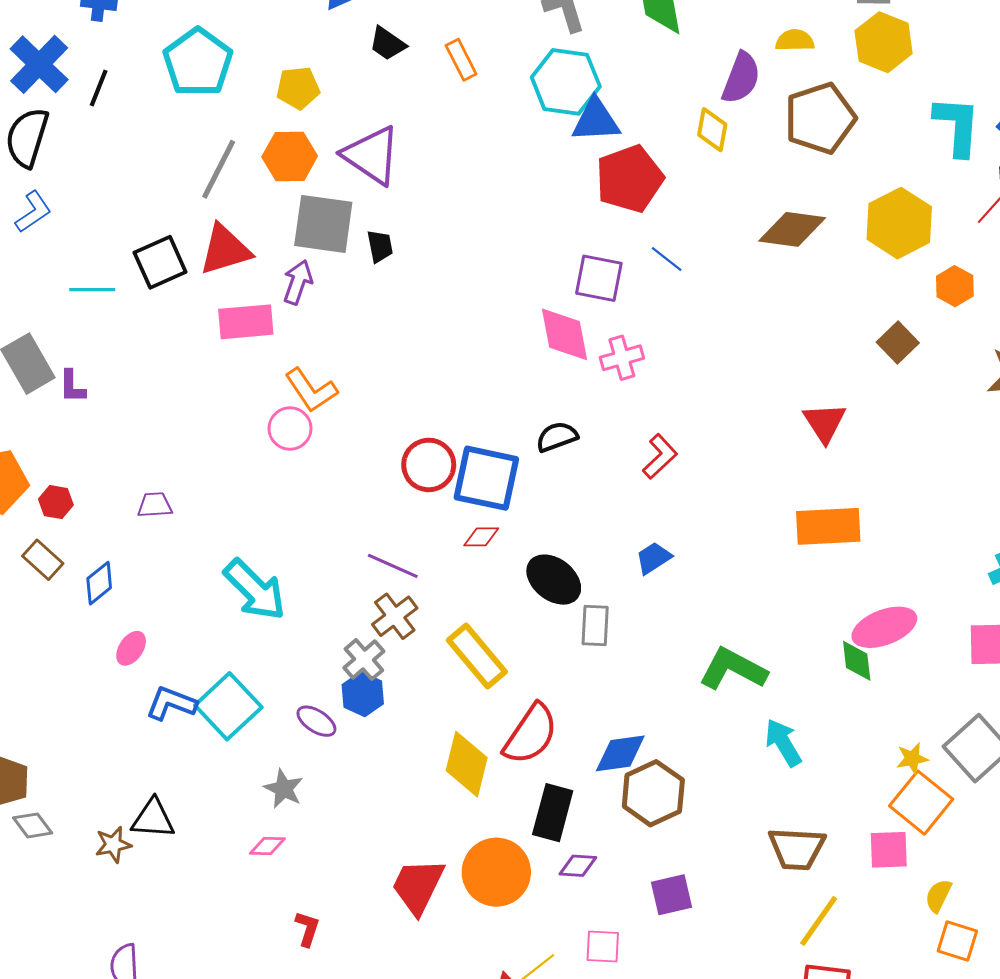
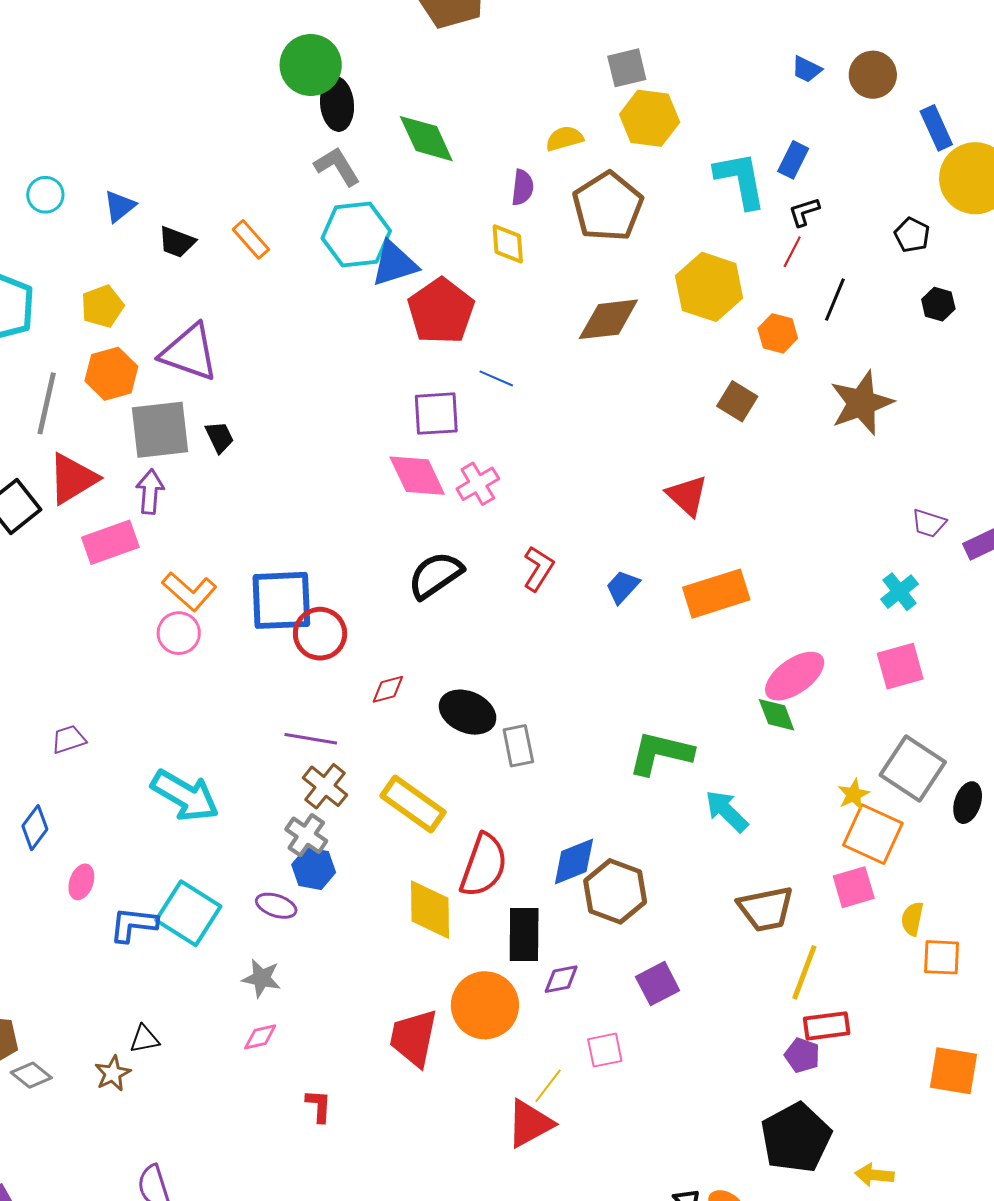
purple semicircle: (741, 78) -> (523, 187), size x0.7
black semicircle: (557, 437) -> (435, 575), size x1.4
blue square: (486, 478) -> (281, 600), moved
blue trapezoid: (654, 558) -> (622, 587), moved
black triangle: (153, 819) -> (144, 1039), size x0.7

